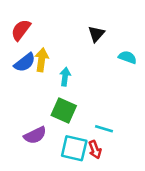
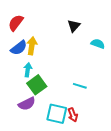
cyan arrow: (65, 77) -> (28, 70), moved
green square: (64, 111) -> (37, 85), moved, turned 30
cyan line: (104, 129) -> (80, 86), moved

